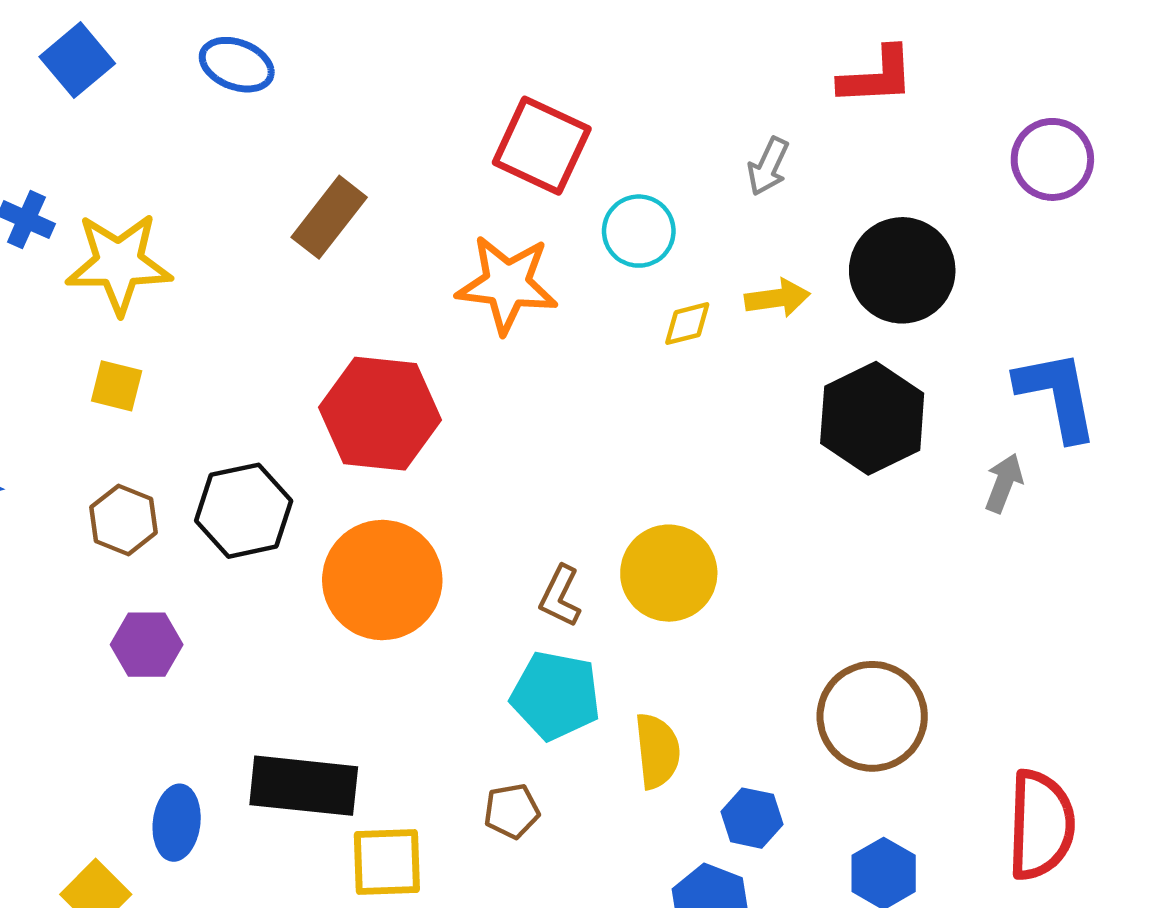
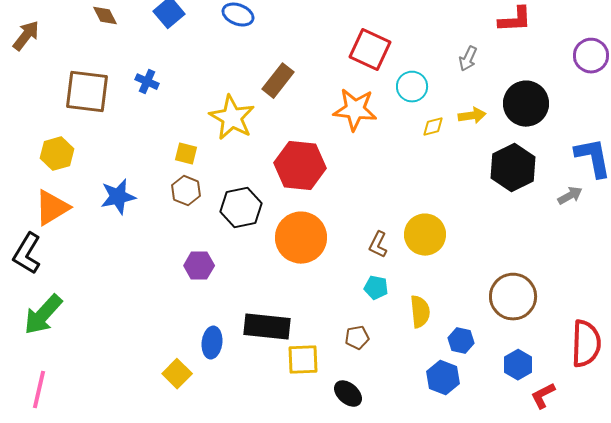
yellow star: (119, 263) -> (232, 118), moved, turned 30
gray arrow: (1004, 483) -> (570, 196), turned 40
brown hexagon: (123, 520) -> (186, 191), moved
cyan pentagon: (556, 696) -> (376, 288), size x0.6

